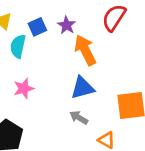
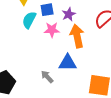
pink star: (24, 88) -> (52, 30), moved
gray arrow: (79, 118) -> (47, 77), moved

